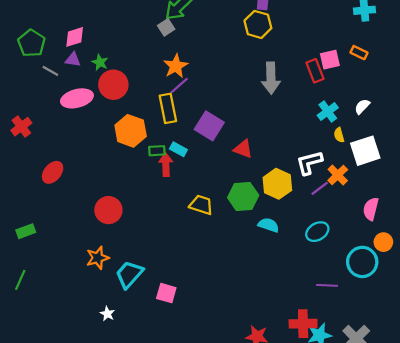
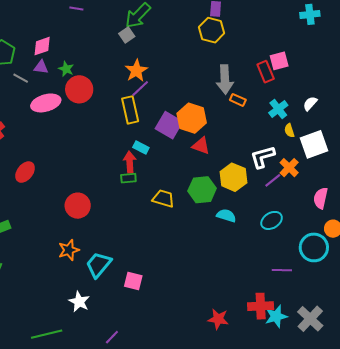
orange rectangle: (359, 53) -> (238, 100), moved
orange hexagon: (131, 131) -> (192, 118), moved
green rectangle: (157, 151) -> (128, 178), moved
white star: (107, 314) -> (79, 302), size x1.5

